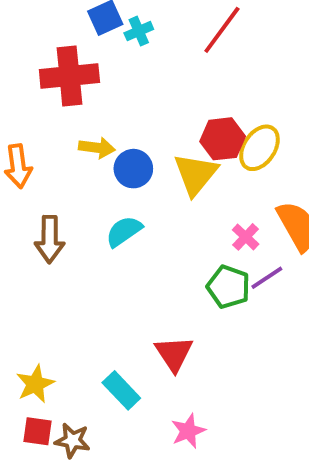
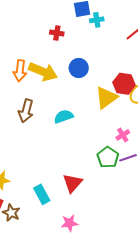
red cross: (69, 76) -> (57, 33), size x0.5
yellow arrow: (97, 148) -> (43, 72), moved, size x1.6
blue circle: (133, 169) -> (79, 68), moved

